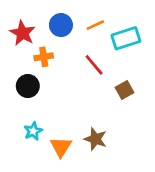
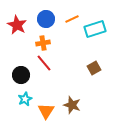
orange cross: (44, 57) -> (43, 43), moved
red line: (94, 65) -> (44, 63), moved
black circle: (28, 86) -> (21, 75), moved

